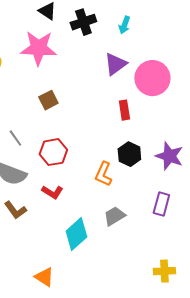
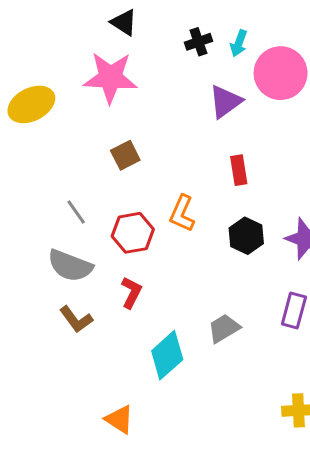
black cross: (83, 22) -> (198, 42), moved, size x0.7
pink circle: (152, 78) -> (281, 73), moved
orange L-shape: (103, 174) -> (182, 213), moved
red L-shape: (52, 192) -> (131, 292), turned -95

